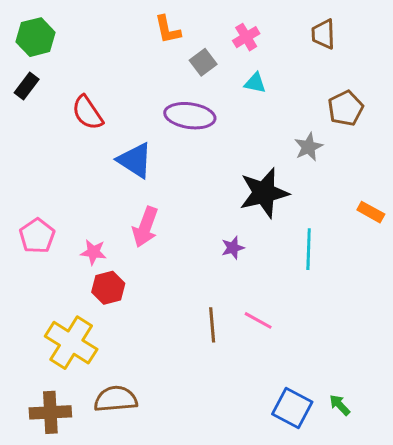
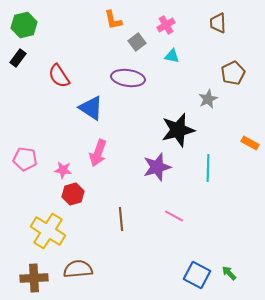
pink pentagon: (37, 236) -> (25, 159), turned -30
purple star: (233, 248) -> (157, 167), size x1.8
brown line: (212, 325) -> (121, 219), moved

